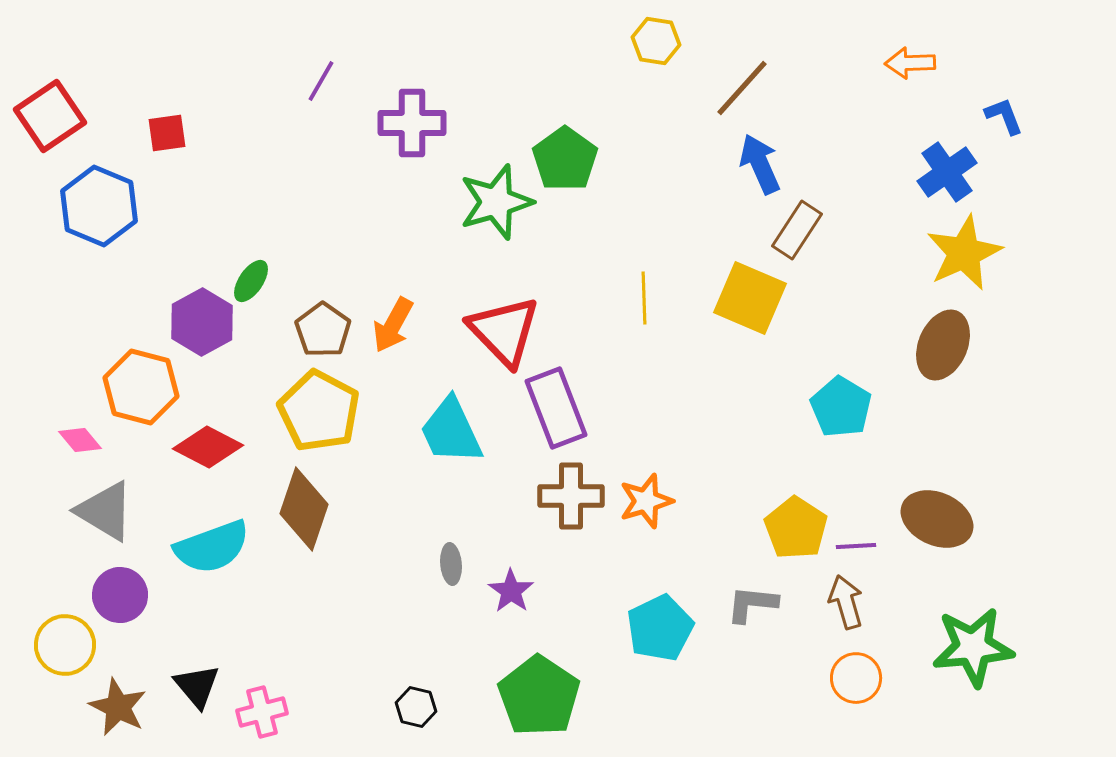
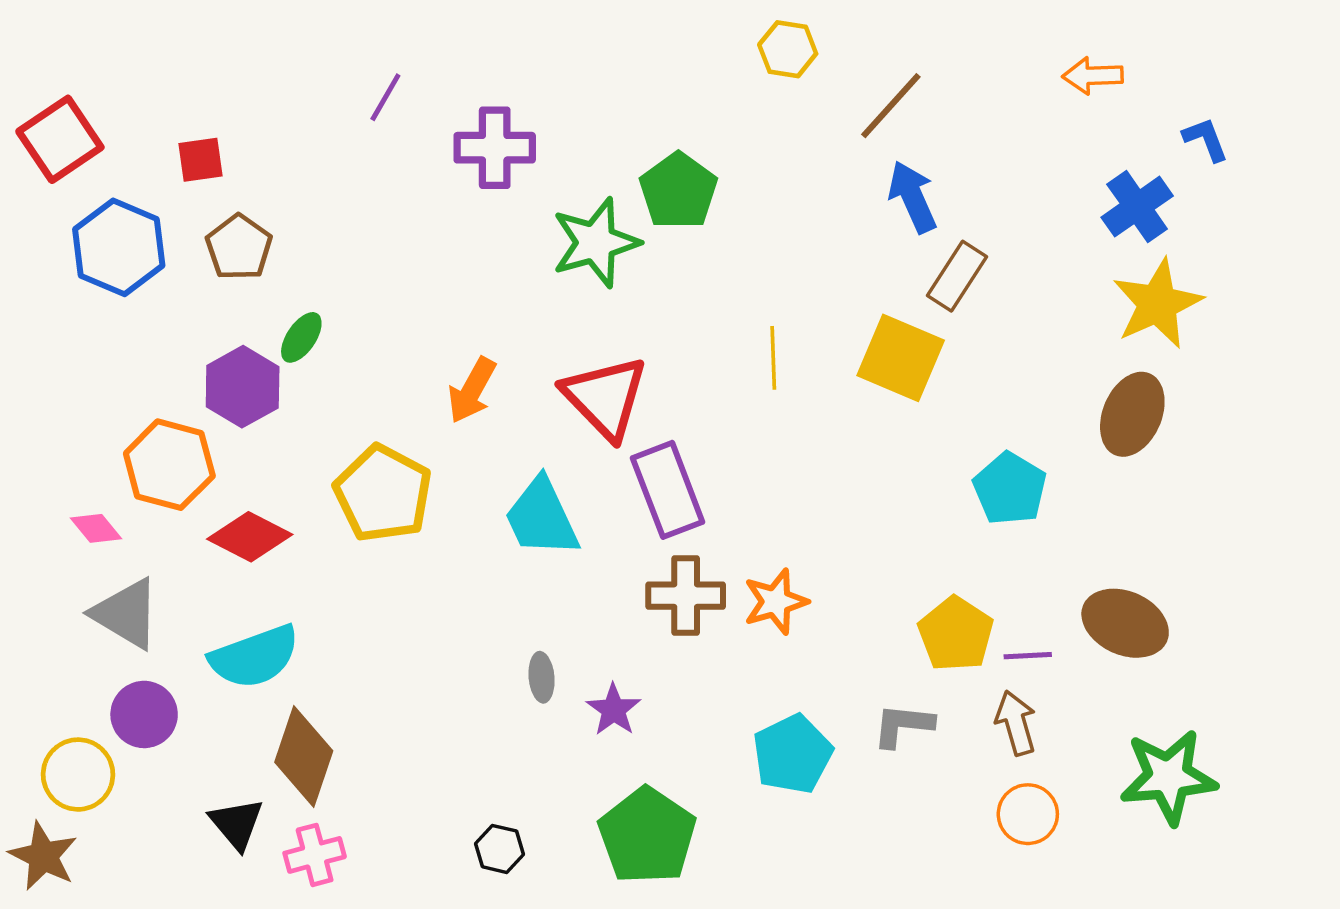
brown pentagon: (323, 330) -> (239, 247), moved
brown diamond: (304, 509) -> (304, 757), moved
brown star: (118, 707) -> (43, 856), moved

